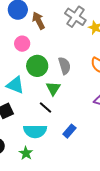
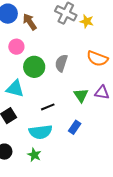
gray semicircle: (64, 66) -> (61, 63), turned -138
green triangle: (53, 88) -> (81, 95), moved
black line: (45, 107) -> (48, 107), turned -56

